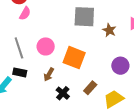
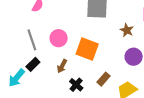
brown star: (109, 30) -> (127, 30), moved
black rectangle: (20, 72) -> (33, 64), turned -56

